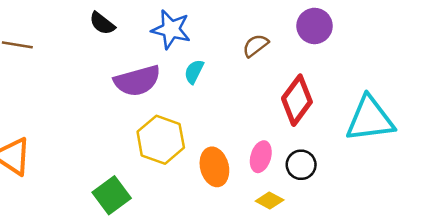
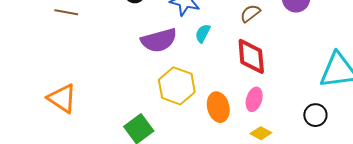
red diamond: (297, 100) -> (251, 56), moved, turned -42
black circle: (301, 165) -> (315, 115), moved

